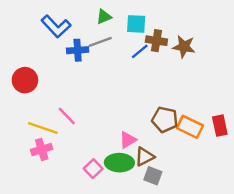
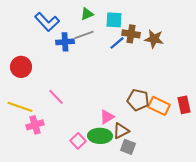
yellow line: (43, 128) -> (20, 107), moved

